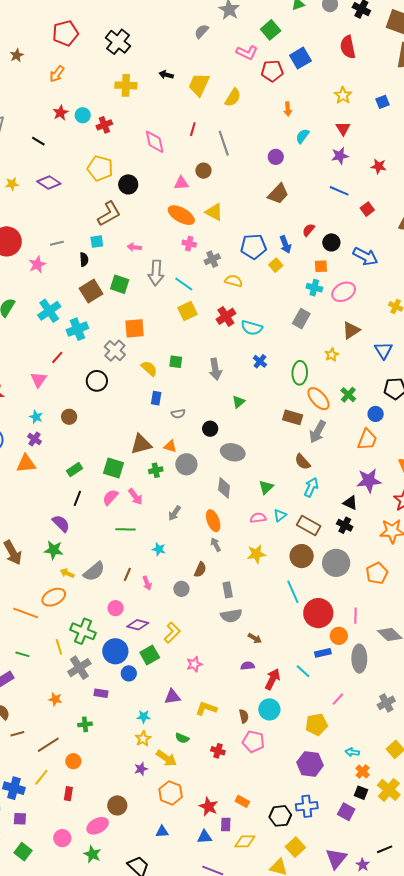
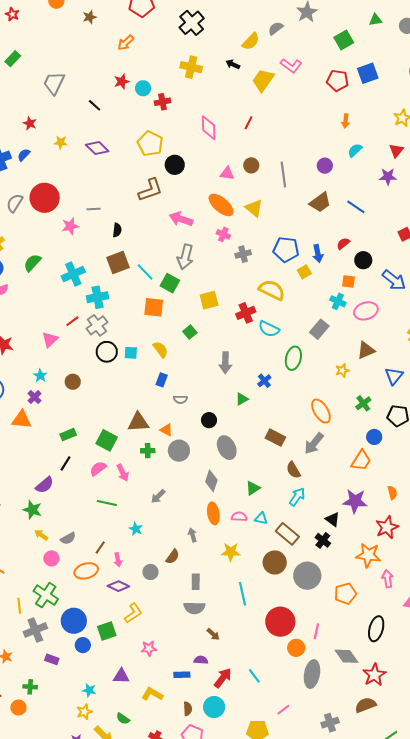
pink L-shape: (247, 53) -> (291, 66), moved
yellow semicircle: (233, 98) -> (251, 41), moved
gray line: (224, 143) -> (283, 175), moved
blue line: (339, 191) -> (356, 207), moved
cyan square: (97, 242) -> (131, 353), moved
pink arrow: (134, 247) -> (181, 219), moved, size x1.6
yellow semicircle: (234, 281) -> (272, 290), moved, size x1.5
green square: (120, 284) -> (170, 283), moved
cyan line: (184, 284) -> (145, 272), moved
gray cross: (115, 351) -> (97, 325), moved
blue cross: (260, 361) -> (264, 381), moved
green square: (176, 362) -> (190, 332), moved, turned 32
green ellipse: (300, 373) -> (293, 358), moved
green cross: (348, 395) -> (363, 403), moved
brown rectangle: (293, 417) -> (275, 438), moved
gray ellipse: (233, 452) -> (227, 448), turned 40
cyan triangle: (280, 515) -> (261, 518), turned 40
orange ellipse: (213, 521) -> (213, 513), moved
purple semicircle: (61, 524) -> (45, 485), turned 84
gray semicircle: (94, 571) -> (68, 538), size x0.7
cyan line: (293, 592) -> (243, 594), moved
orange ellipse: (54, 597) -> (86, 571), moved
pink circle: (116, 608) -> (51, 558), moved
purple diamond: (138, 625) -> (118, 586), moved
blue rectangle: (323, 653) -> (182, 675), moved
orange circle: (73, 761) -> (18, 708), moved

